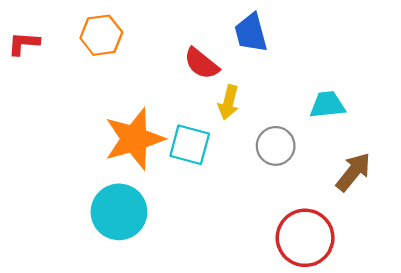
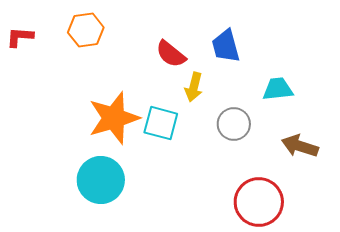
blue trapezoid: (251, 33) -> (226, 46), moved
brown arrow: (353, 172) -> (300, 146), turned -111

